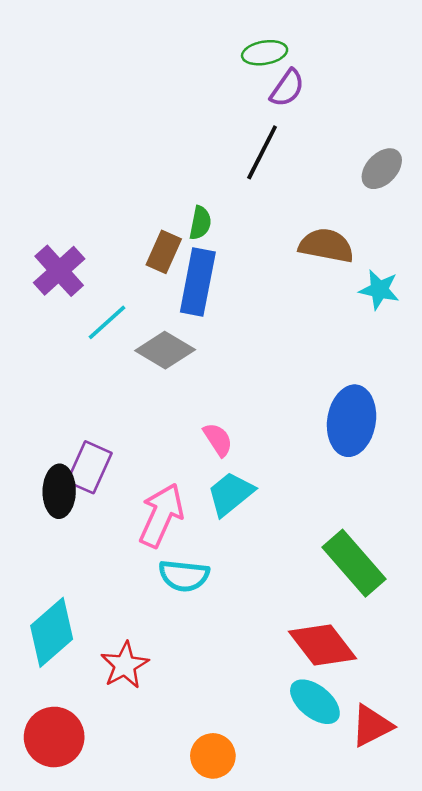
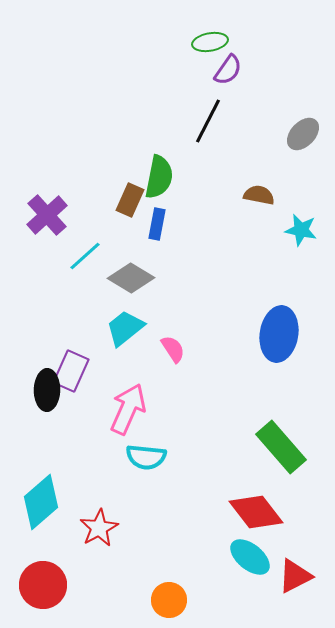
green semicircle: (200, 223) -> (159, 177), size x1.6
brown semicircle: (326, 246) -> (259, 195), size x0.7
blue rectangle: (198, 282) -> (157, 224), size x0.6
cyan trapezoid: (231, 494) -> (125, 328), moved

